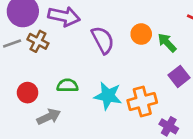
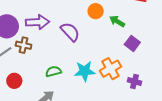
orange circle: (141, 34) -> (96, 11), moved
red circle: (28, 93) -> (14, 81), moved

